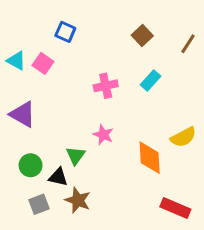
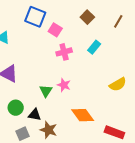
blue square: (65, 32) -> (35, 17), size x1.5
pink square: (43, 63) -> (55, 30), moved
green triangle: (76, 156) -> (46, 91), moved
orange diamond: (150, 158) -> (83, 115), moved, turned -30

